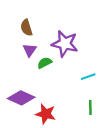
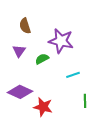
purple triangle: (30, 50) -> (19, 51), moved
cyan line: (88, 77) -> (73, 75), moved

